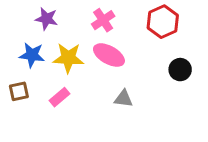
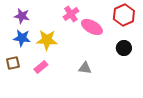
purple star: (46, 19) -> (22, 16), moved
red hexagon: (163, 22) -> (124, 15), moved
pink ellipse: (109, 55) -> (92, 27), moved

